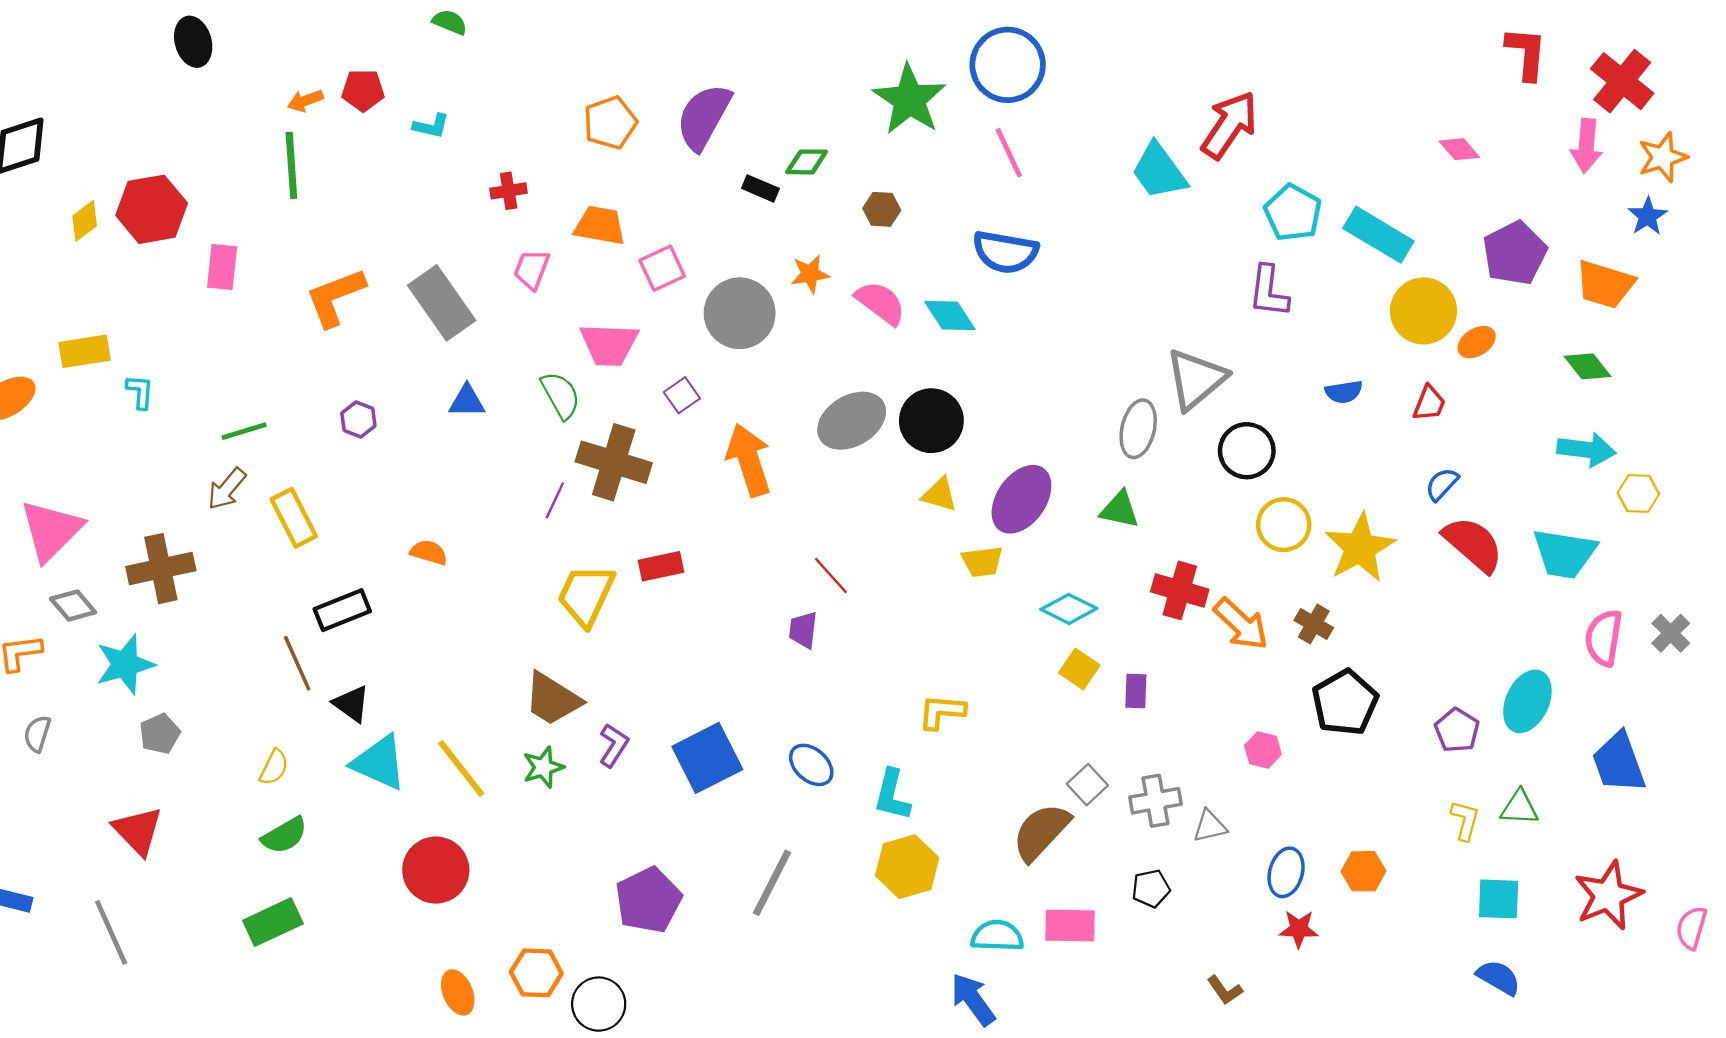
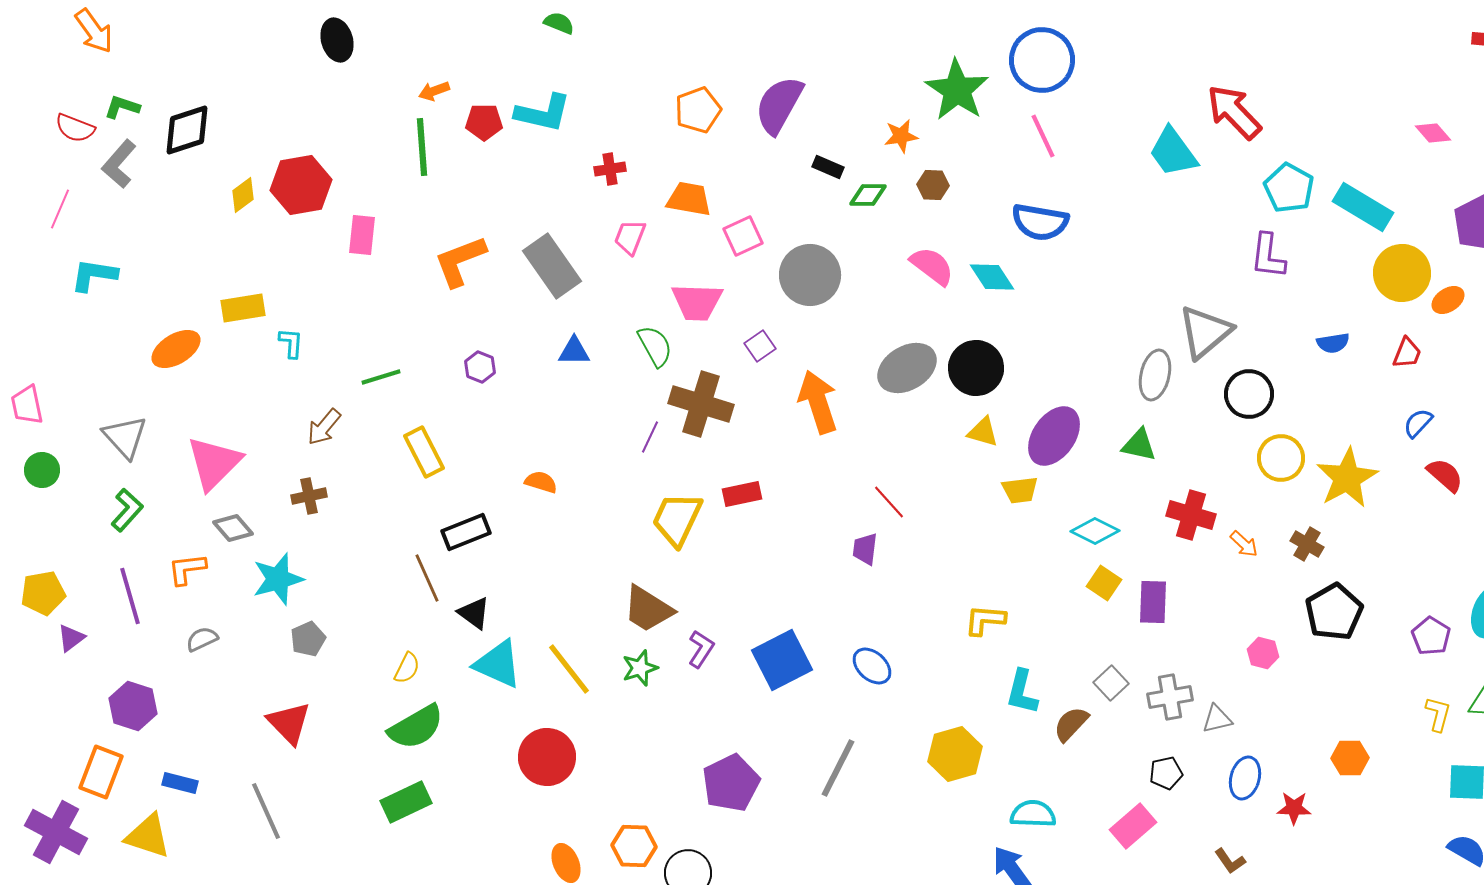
red pentagon: (363, 90) -> (484, 122), moved
red arrow: (1229, 125) -> (1234, 112), turned -78
cyan L-shape: (431, 126) -> (543, 113), size x1.8
green diamond: (807, 162) -> (868, 195), moved
orange star: (810, 274) -> (901, 136), moved
brown arrow: (227, 489) -> (324, 427), moved
red semicircle: (1473, 544) -> (1445, 475), size x0.7
brown cross: (161, 569) -> (309, 496), size x0.6
orange arrow: (1241, 624) -> (1244, 544), size x0.6
purple rectangle: (1136, 691) -> (1153, 602), size x1.4
gray semicircle: (37, 734) -> (202, 639), turned 48
cyan L-shape: (892, 795) -> (1022, 692), moved
brown semicircle: (1041, 832) -> (1071, 724), size x0.7
green semicircle: (284, 835) -> (416, 727), size x1.4
blue ellipse: (1286, 872) -> (1245, 778), moved
pink rectangle: (1070, 925) -> (1133, 826), moved, turned -42

